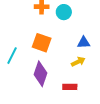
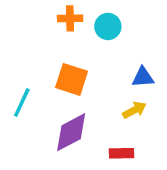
purple diamond: (40, 74) -> (71, 132), turned 45

